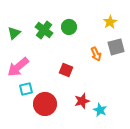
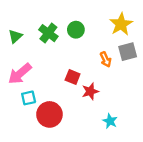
yellow star: (110, 22) -> (121, 24), size x1.5
red star: (82, 101) -> (90, 91), moved

